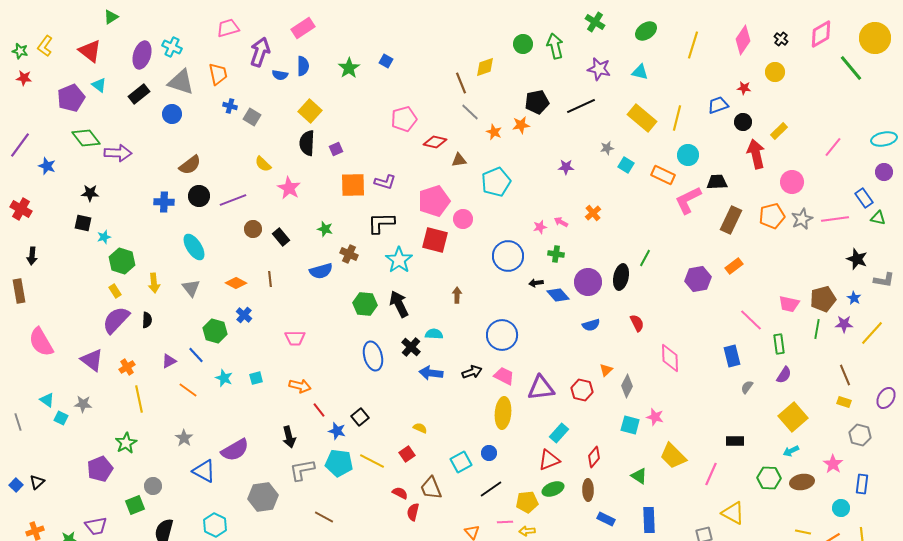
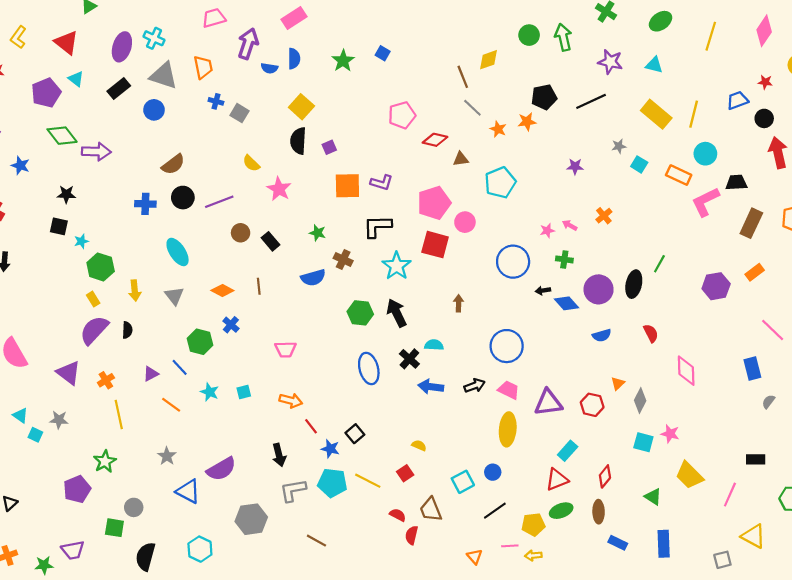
green square: (135, 505) -> (114, 528), turned 30

